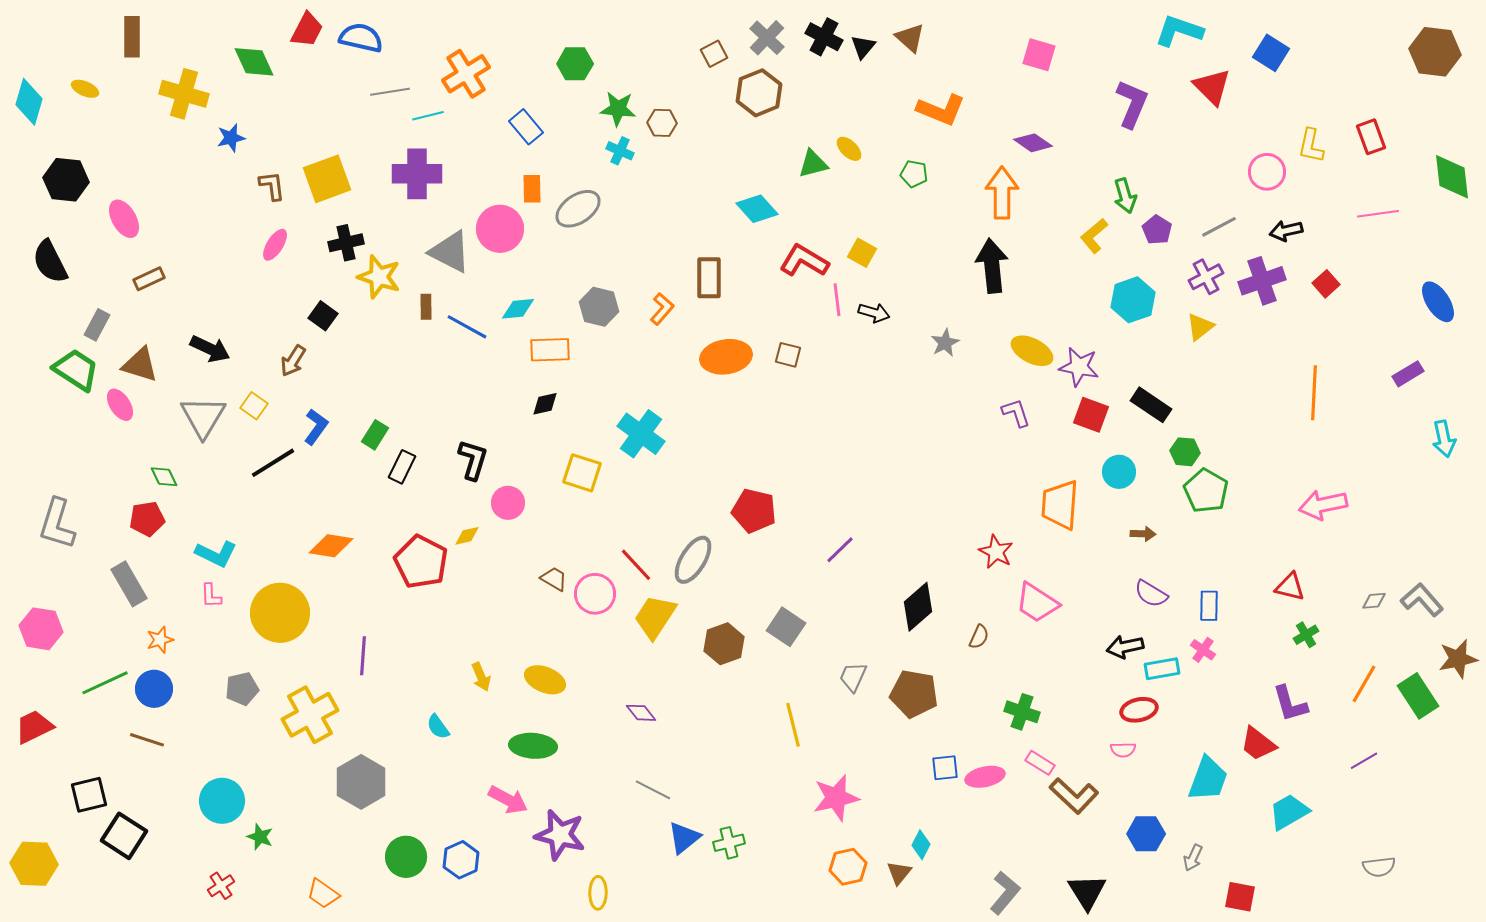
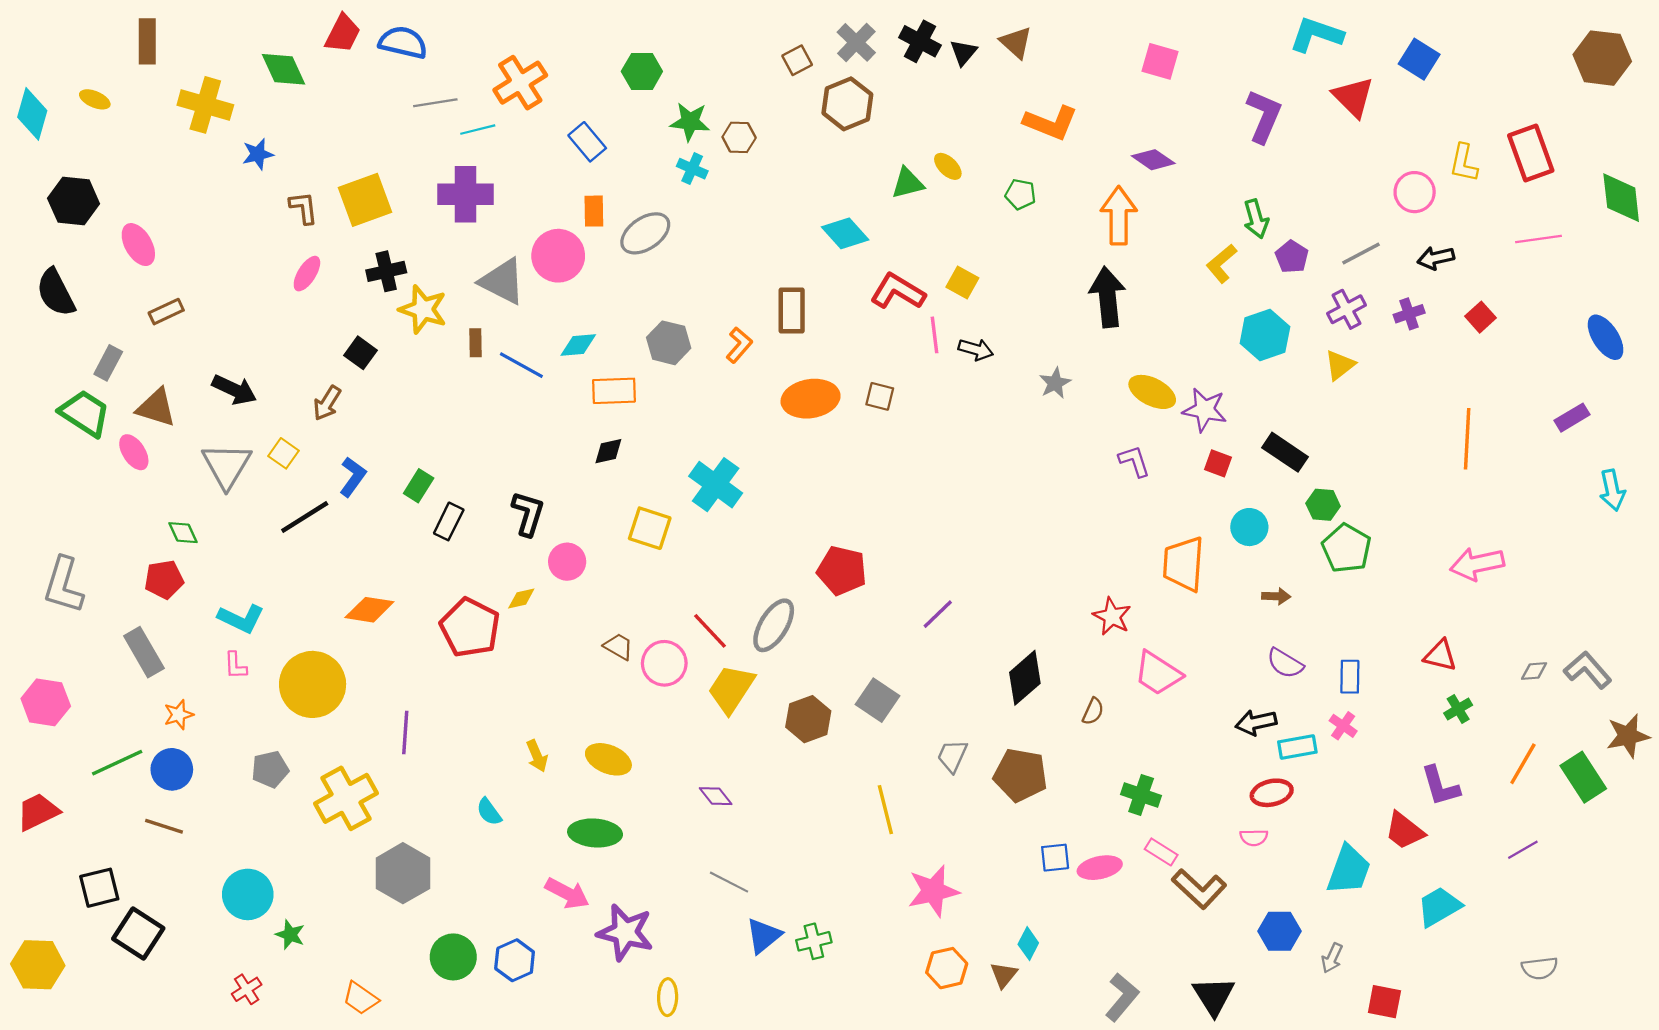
red rectangle: (1371, 137) -> (1531, 153), size x1.4
purple cross: (1262, 281) -> (1409, 314), size x0.6
red square: (1091, 415) -> (1218, 463), size x0.7

